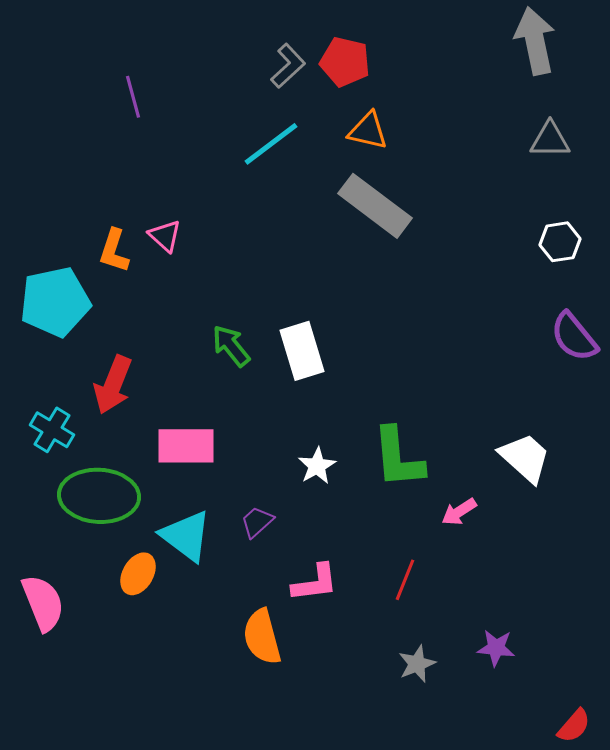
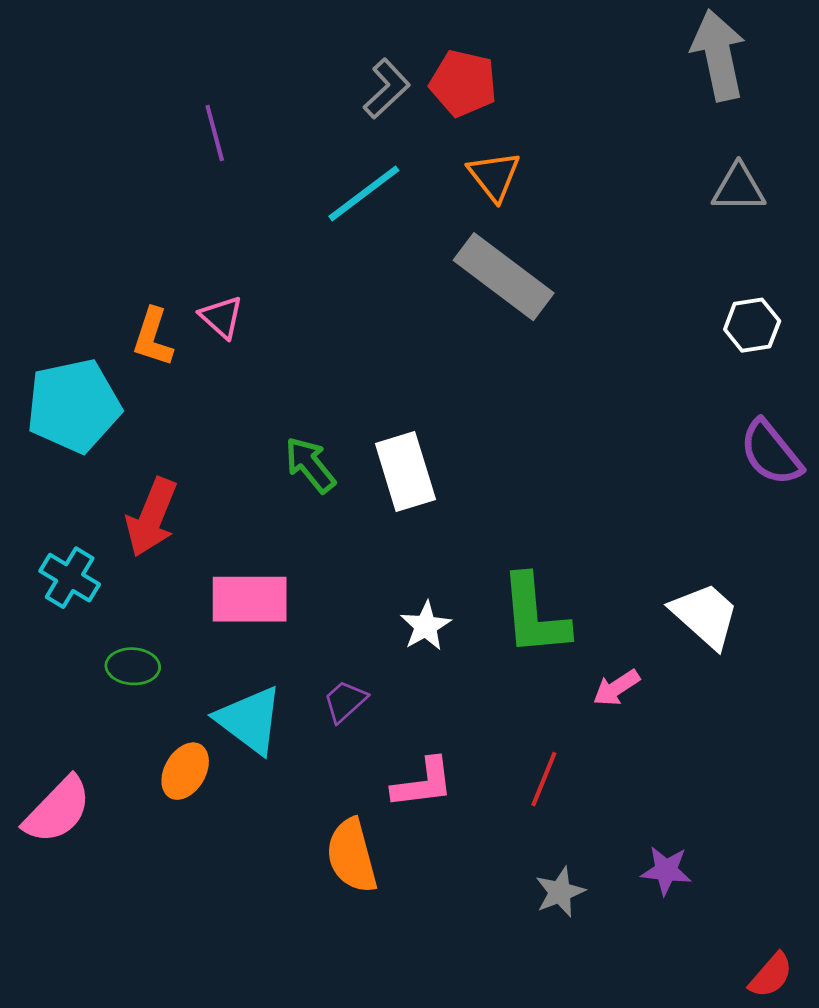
purple line: (133, 97) -> (215, 133), moved
orange triangle: (368, 131) -> (494, 176), turned 39
green ellipse: (99, 496) -> (133, 666), size x0.5
pink semicircle: (43, 603) -> (58, 810), turned 66

